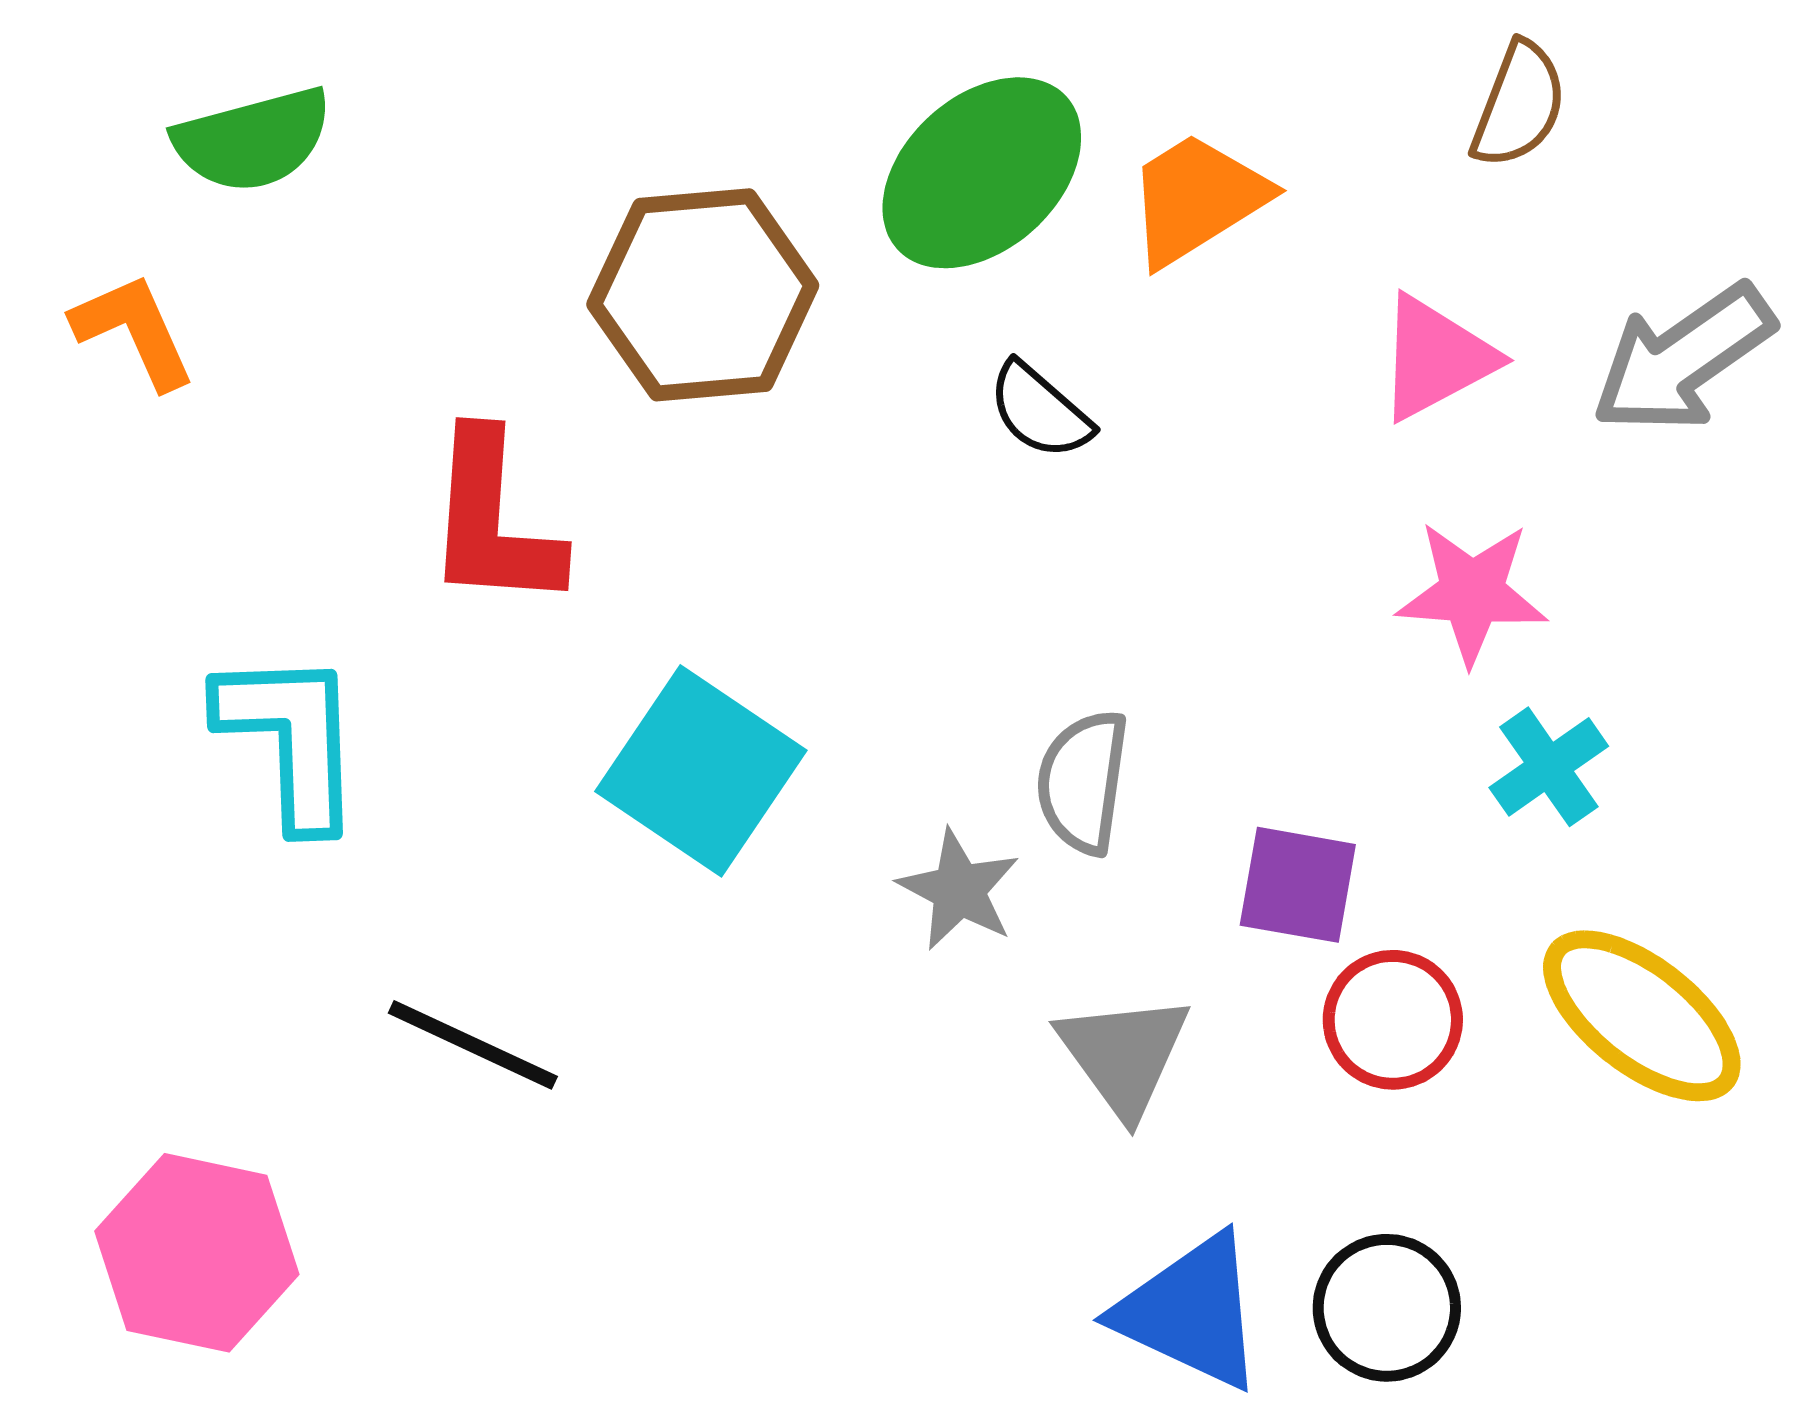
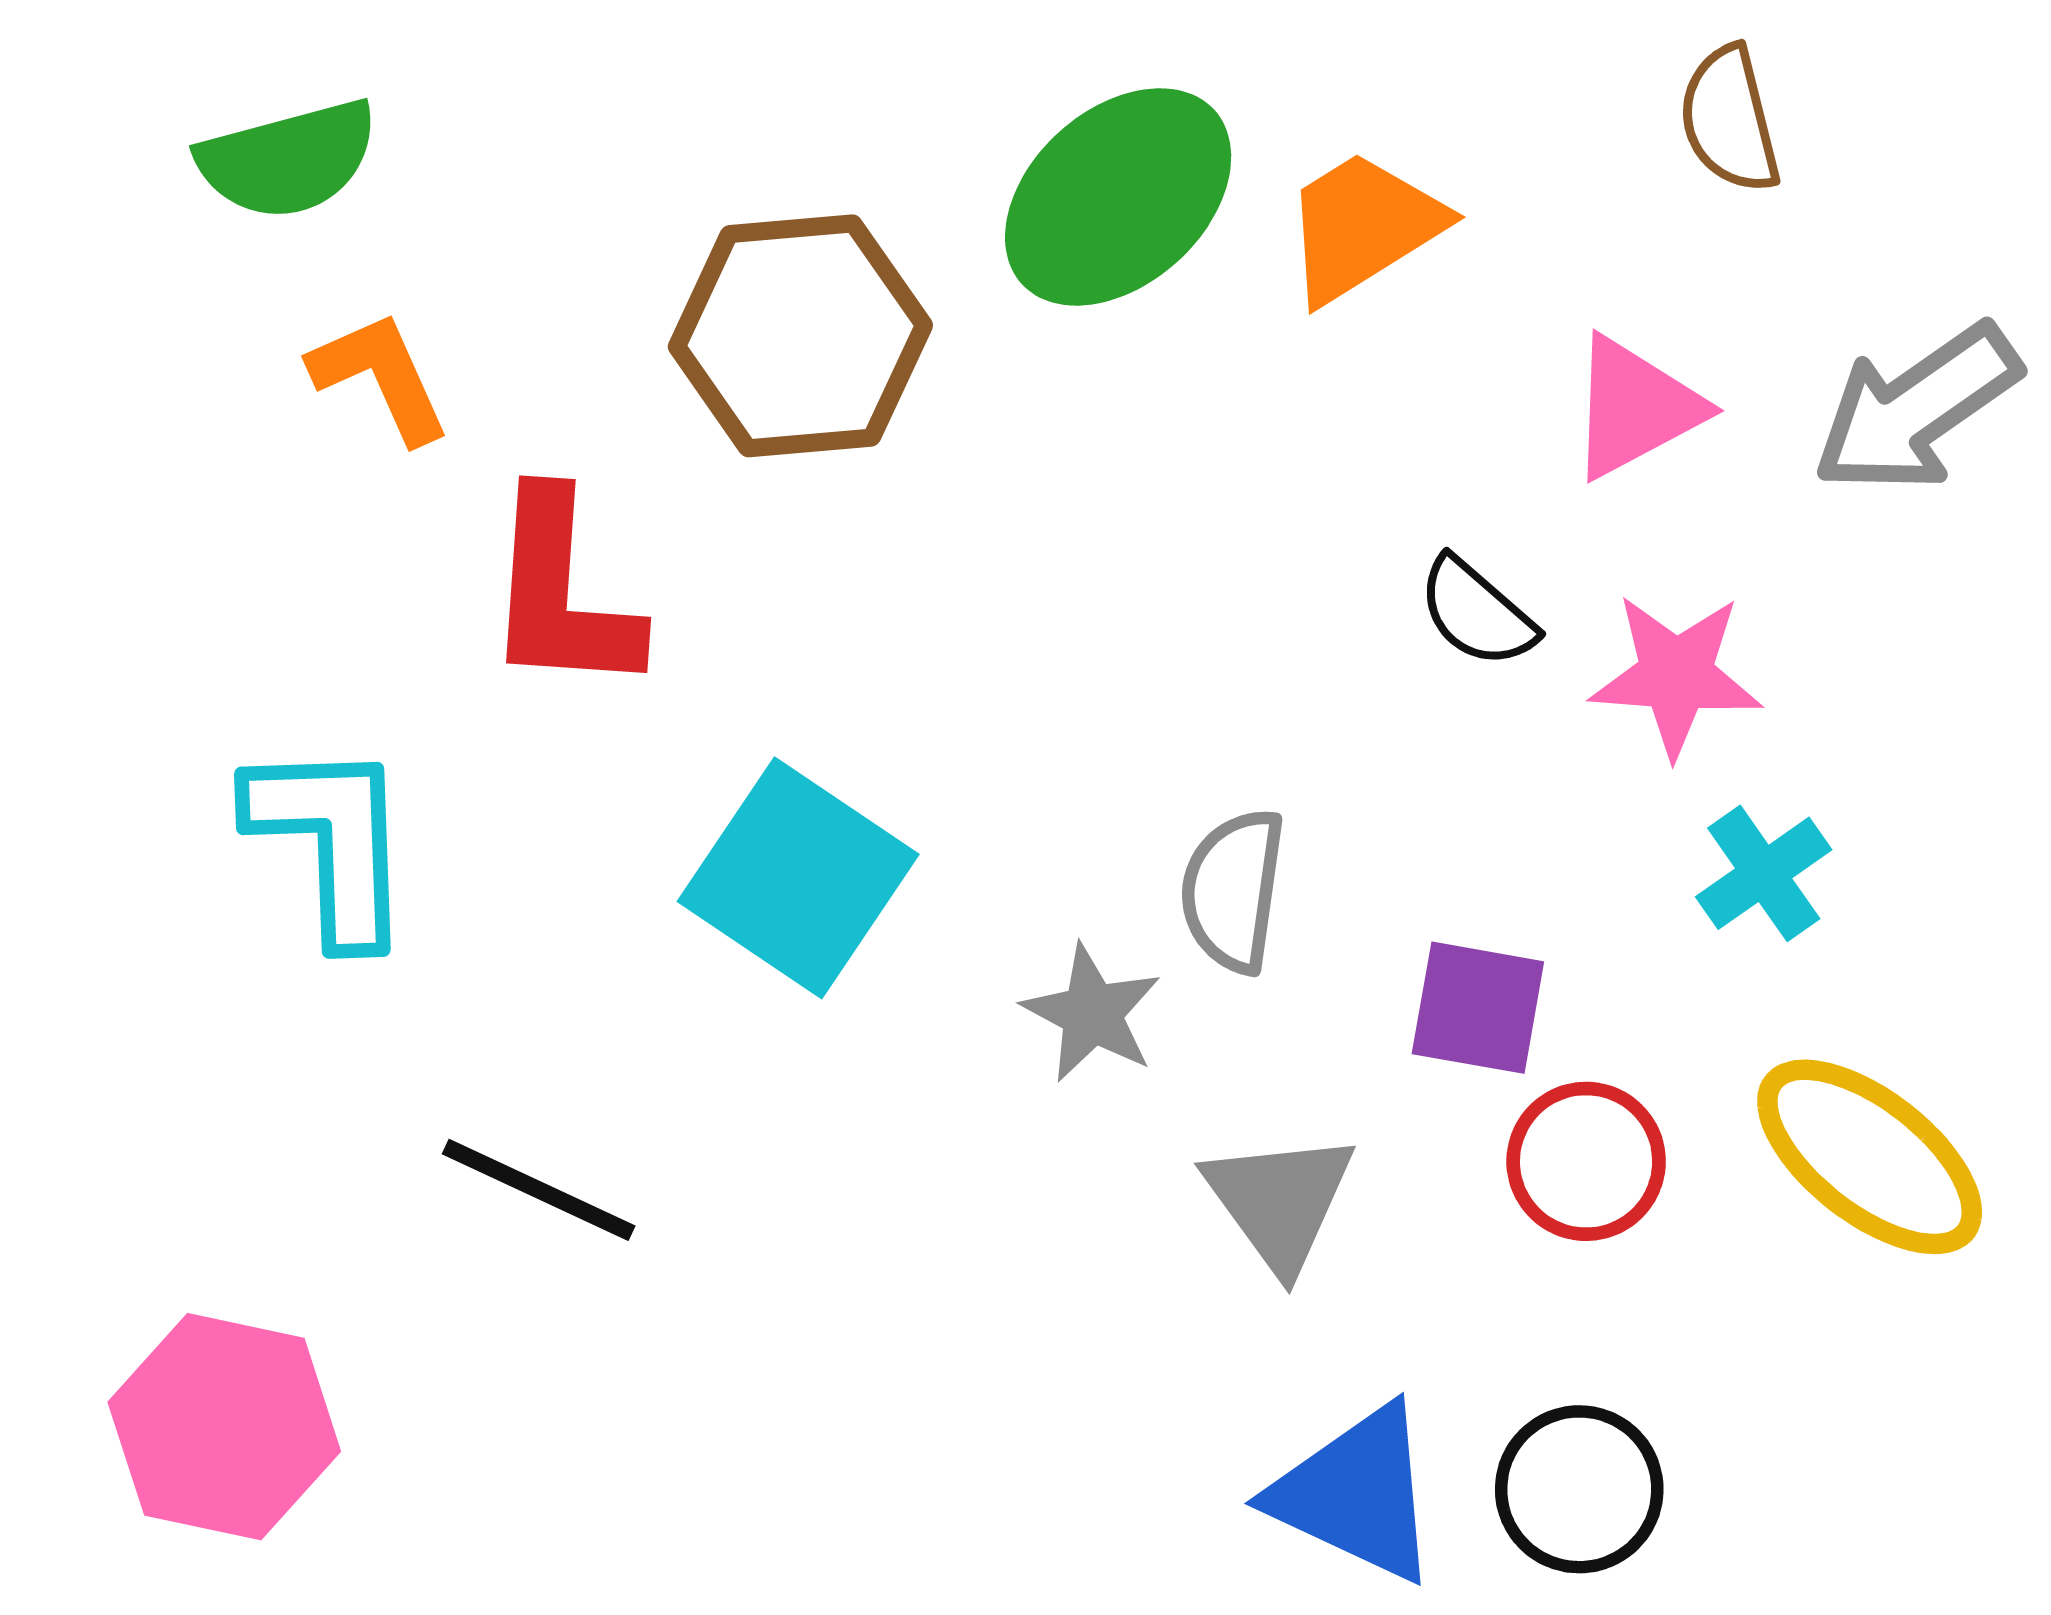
brown semicircle: (1519, 105) -> (1730, 120), turned 145
orange L-shape: (134, 331) -> (380, 377), moved
black semicircle: (1040, 411) -> (1477, 613), moved

